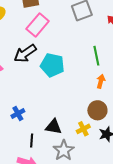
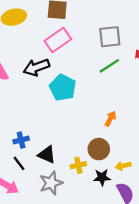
green line: (96, 56) -> (109, 66), moved, turned 54
blue cross: (18, 113) -> (21, 140), moved
black line: (32, 141) -> (19, 163), turned -56

